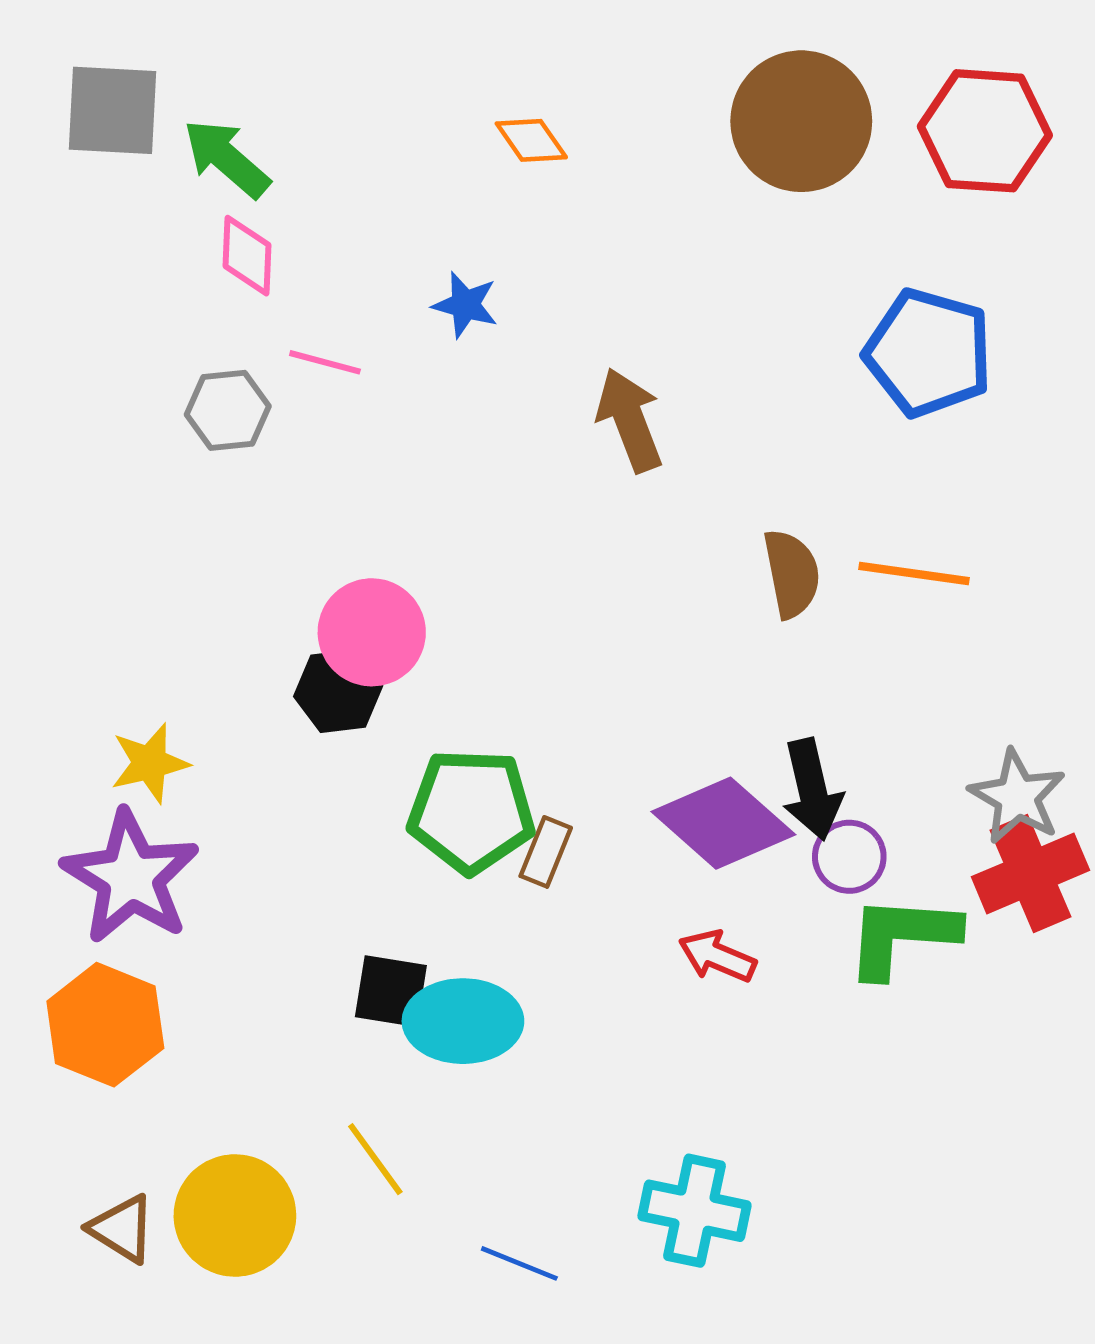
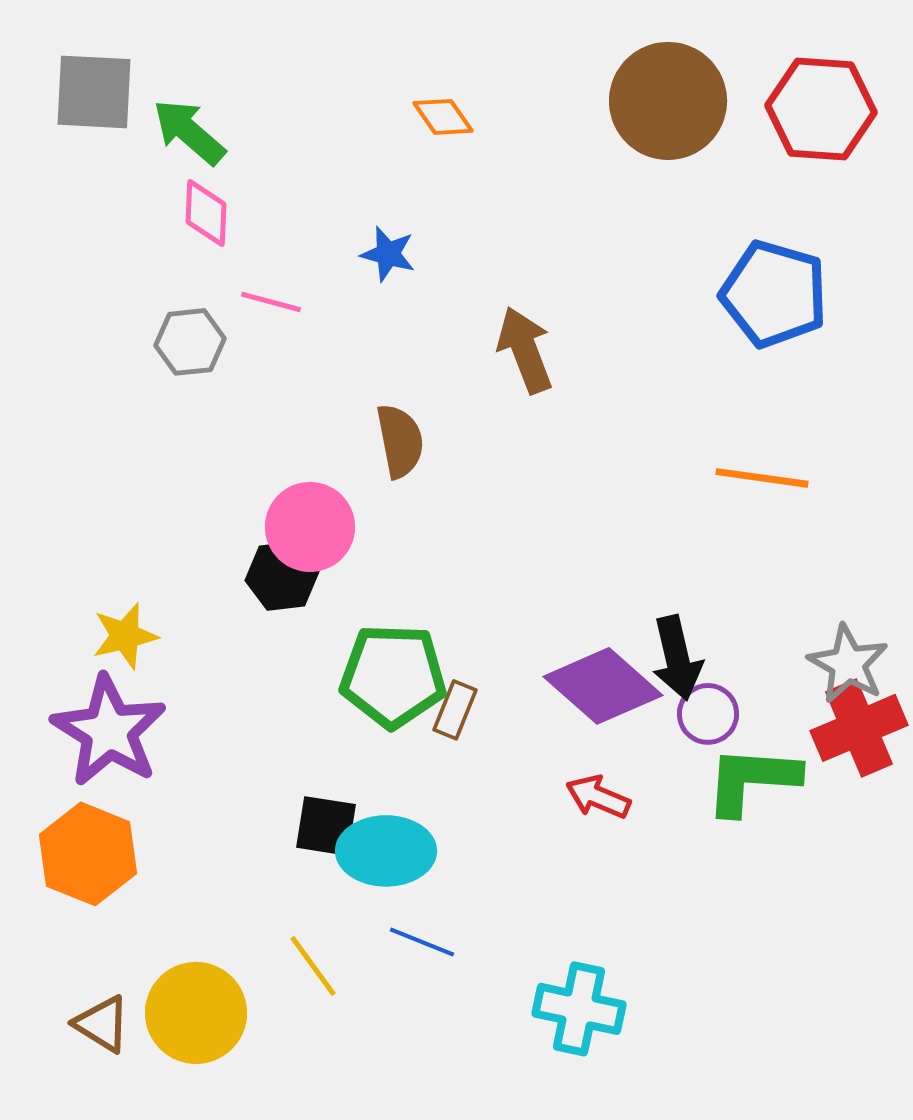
brown semicircle: (792, 574) -> (400, 441), moved
blue line: (519, 1263) -> (422, 942), moved

